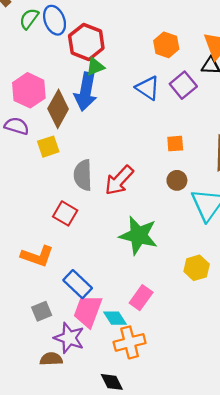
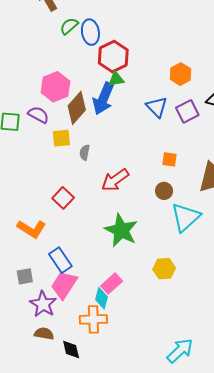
gray semicircle: (83, 175) -> (85, 152), moved, size x0.6
cyan diamond: (115, 318) -> (101, 298), moved, turned 35
brown semicircle: (51, 359) -> (44, 334), moved

